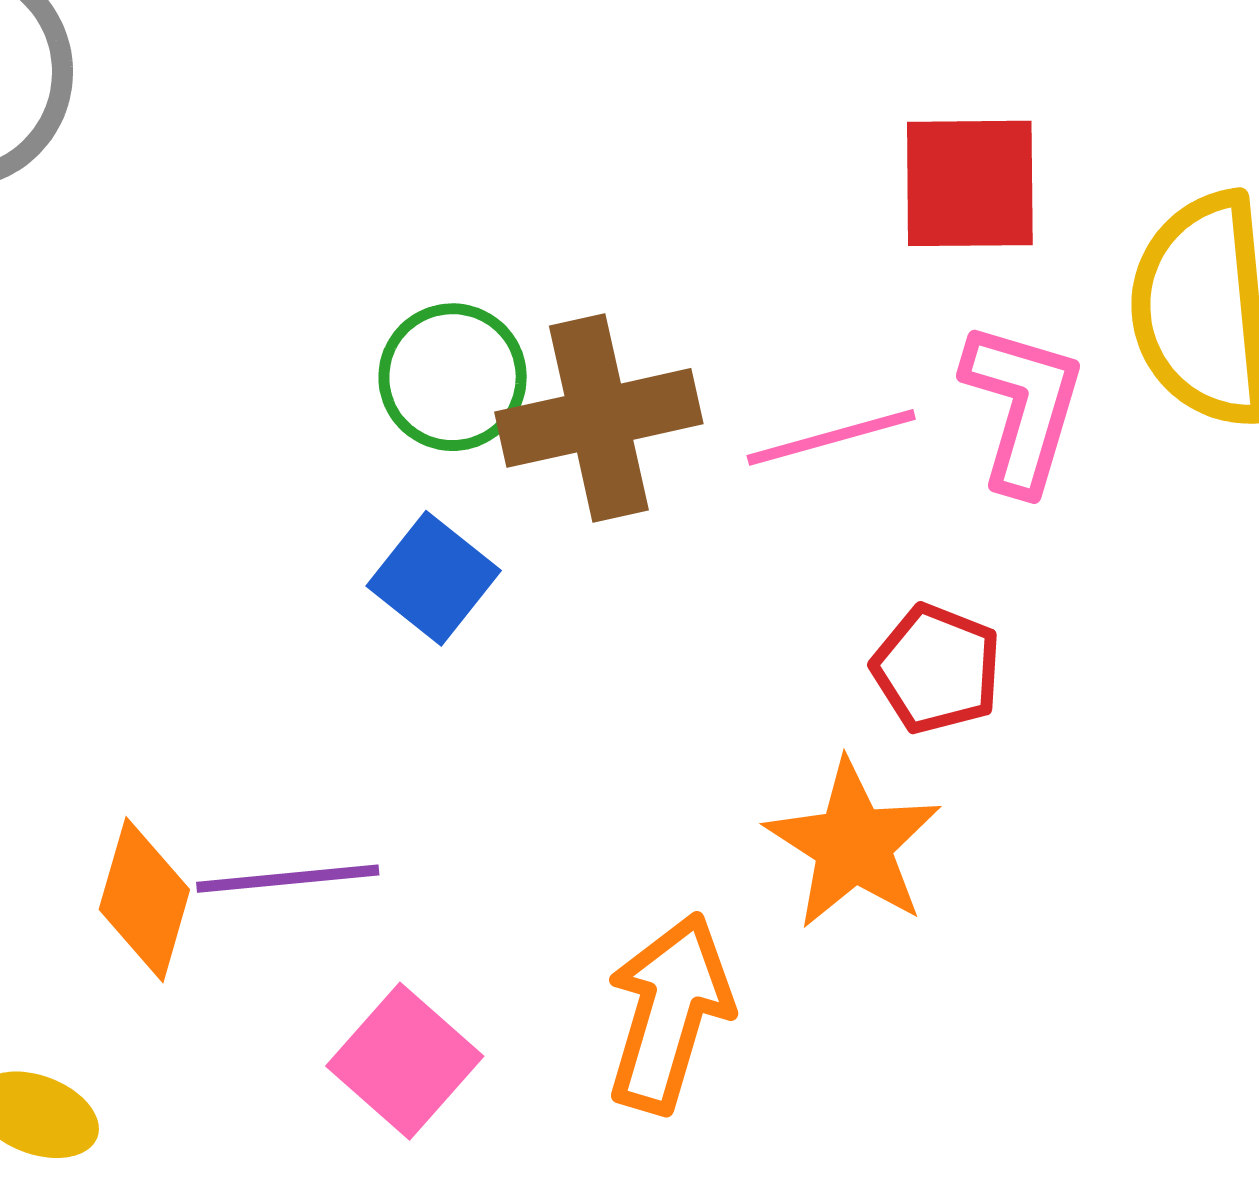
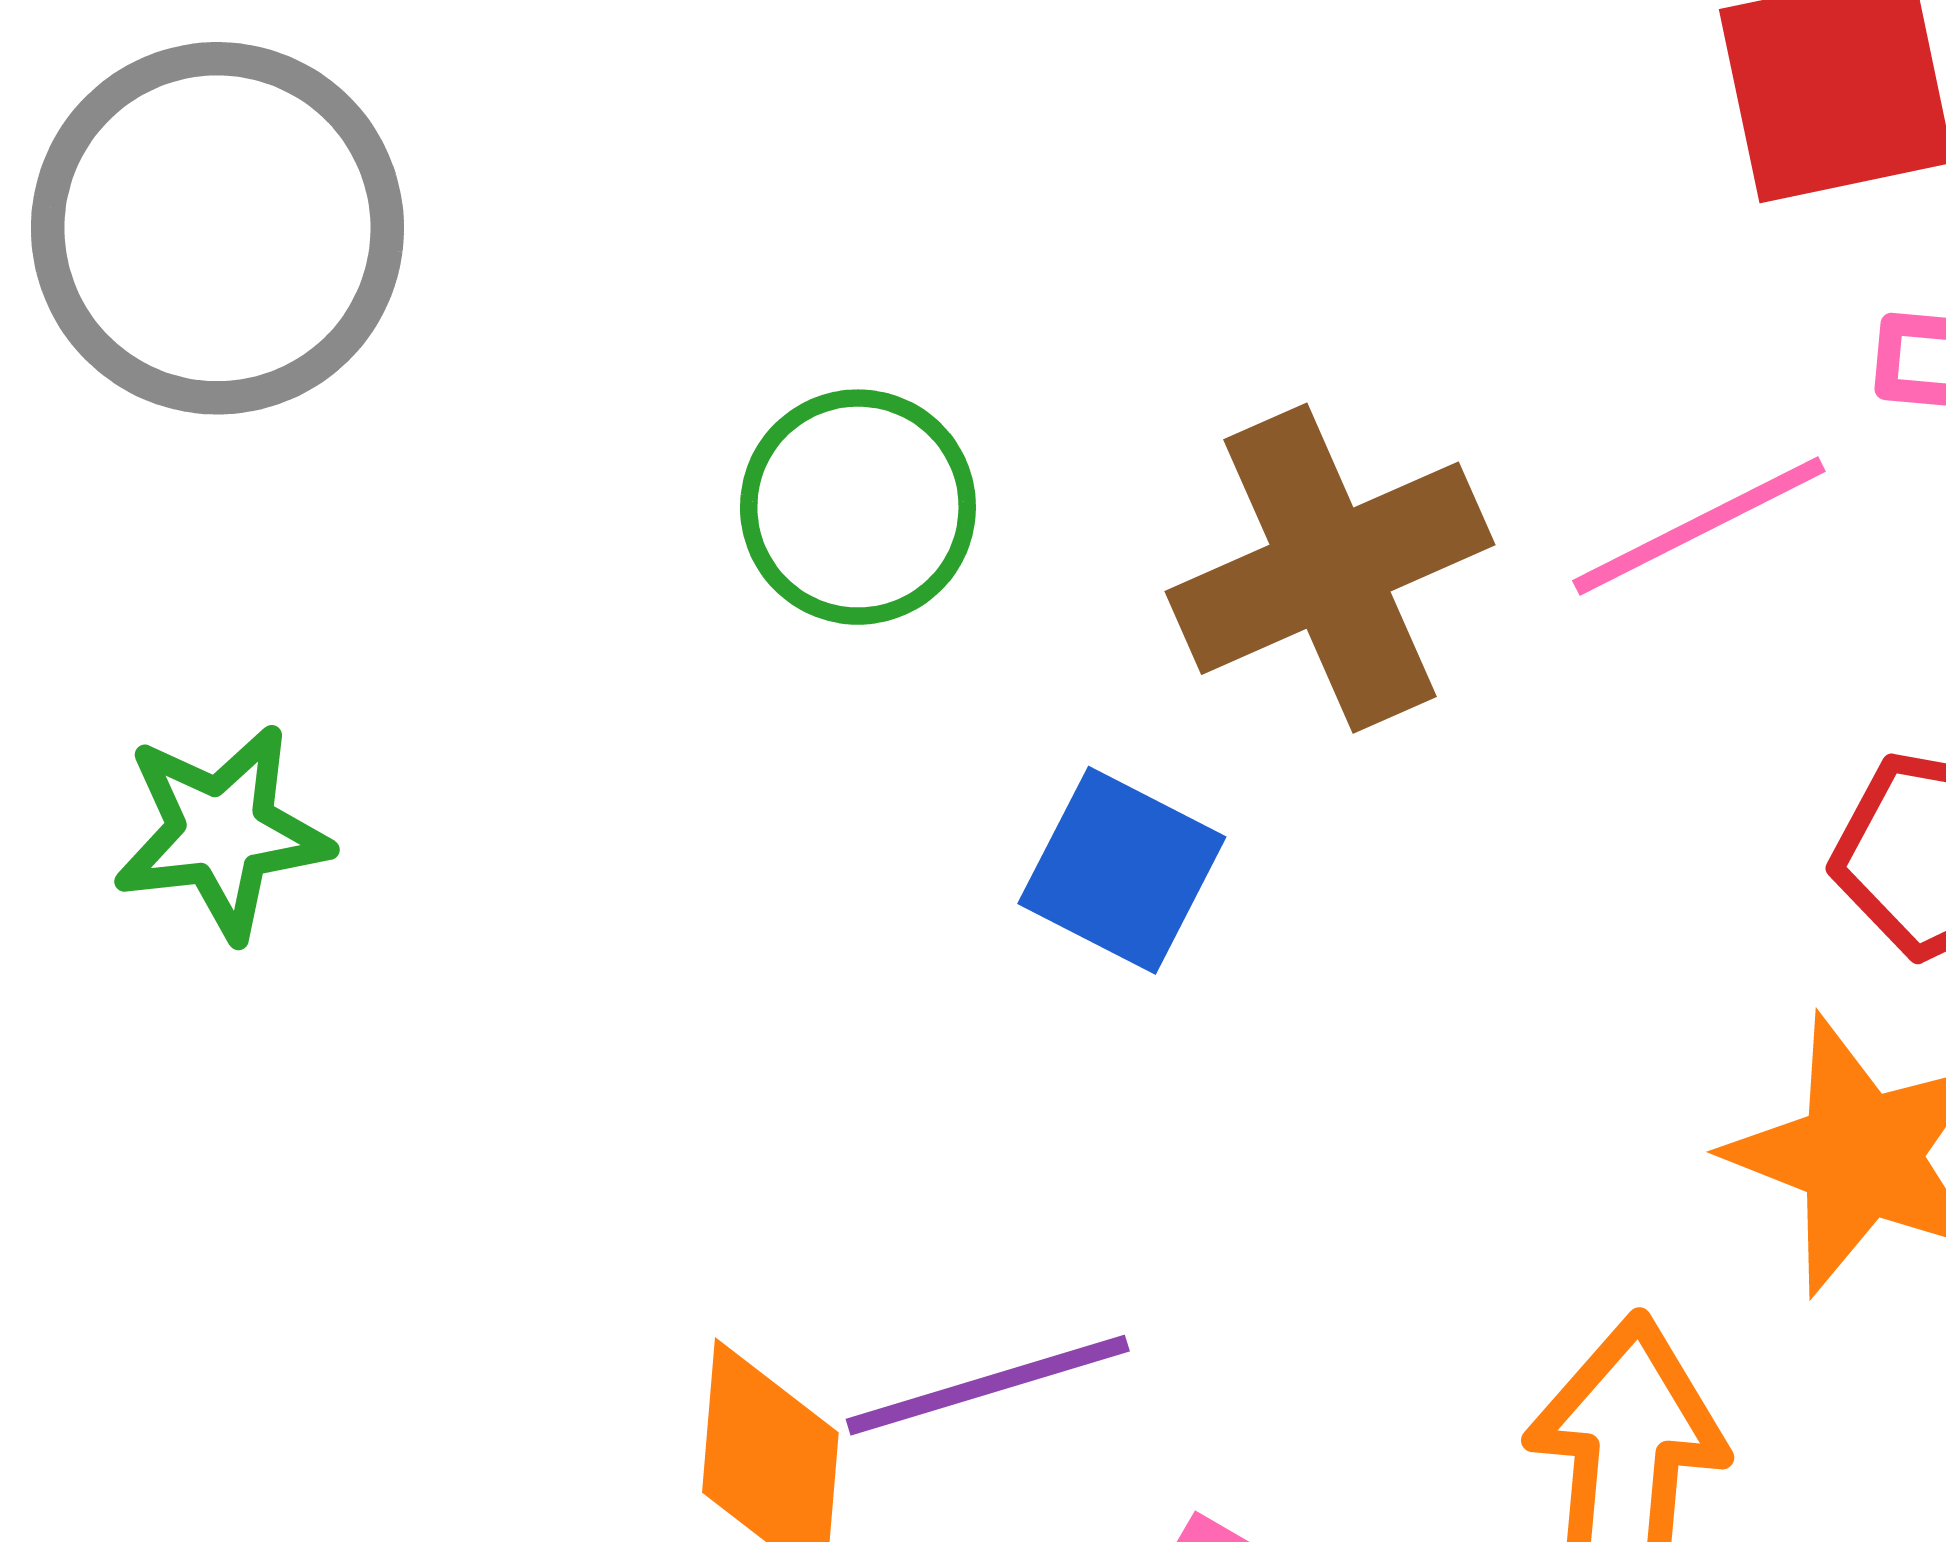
green circle: (453, 377) -> (858, 507), moved

